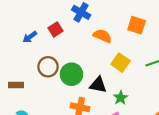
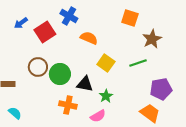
orange square: (137, 25) -> (130, 18), moved
red square: (55, 29) -> (45, 32), size x1.5
blue arrow: (30, 37) -> (21, 23), moved

